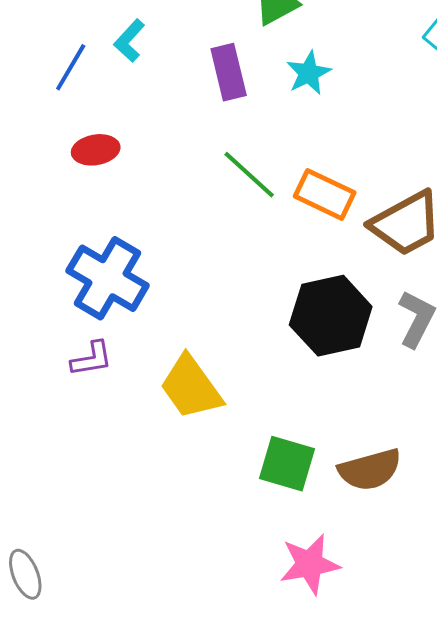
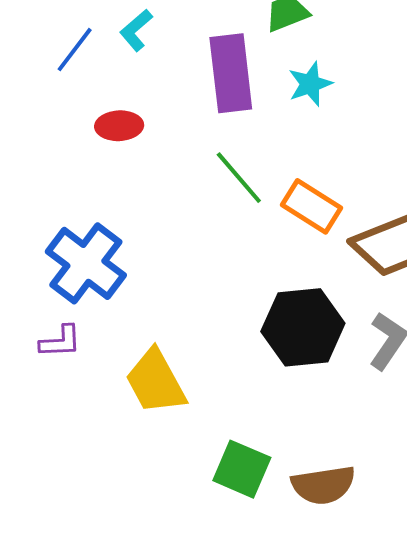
purple rectangle: (229, 72) -> (231, 73), size x1.4
red ellipse: (96, 150) -> (119, 126), moved

